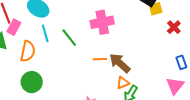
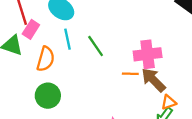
pink cross: (102, 22) -> (148, 54), moved
orange triangle: (123, 83) -> (169, 102), moved

